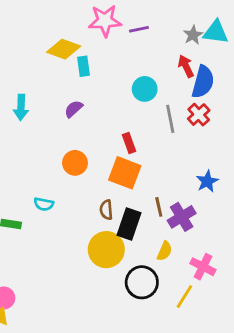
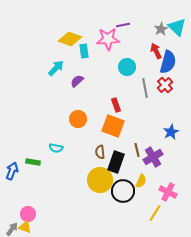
pink star: (105, 21) -> (108, 39), moved
cyan triangle: (216, 32) -> (177, 27), turned 36
cyan arrow: (21, 107) -> (56, 68), moved, turned -138
black circle: (142, 282) -> (123, 191), moved

